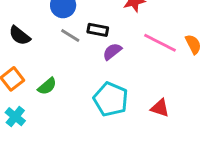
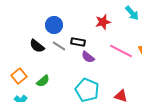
black semicircle: (20, 36) -> (37, 46), moved
purple semicircle: (112, 51) -> (88, 57), turned -104

